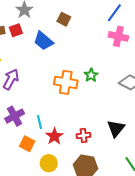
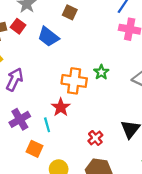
red square: (16, 30) -> (18, 26), turned -32
red star: (54, 136) -> (61, 107), moved
red cross: (84, 136) -> (95, 138), turned -32

